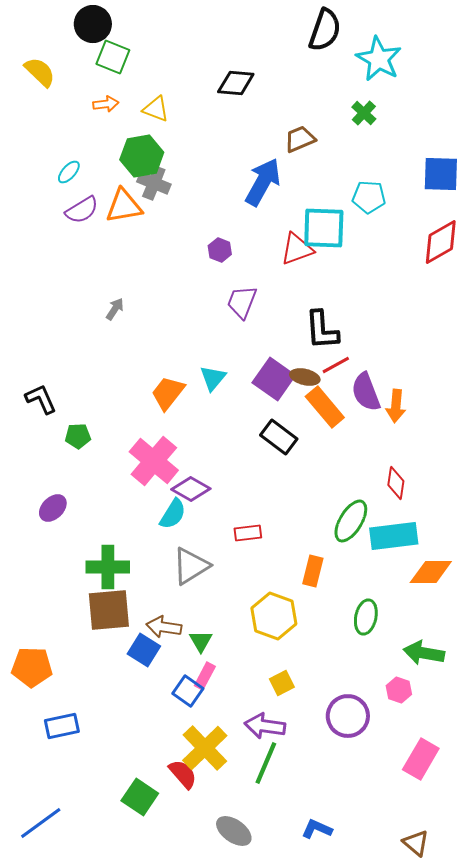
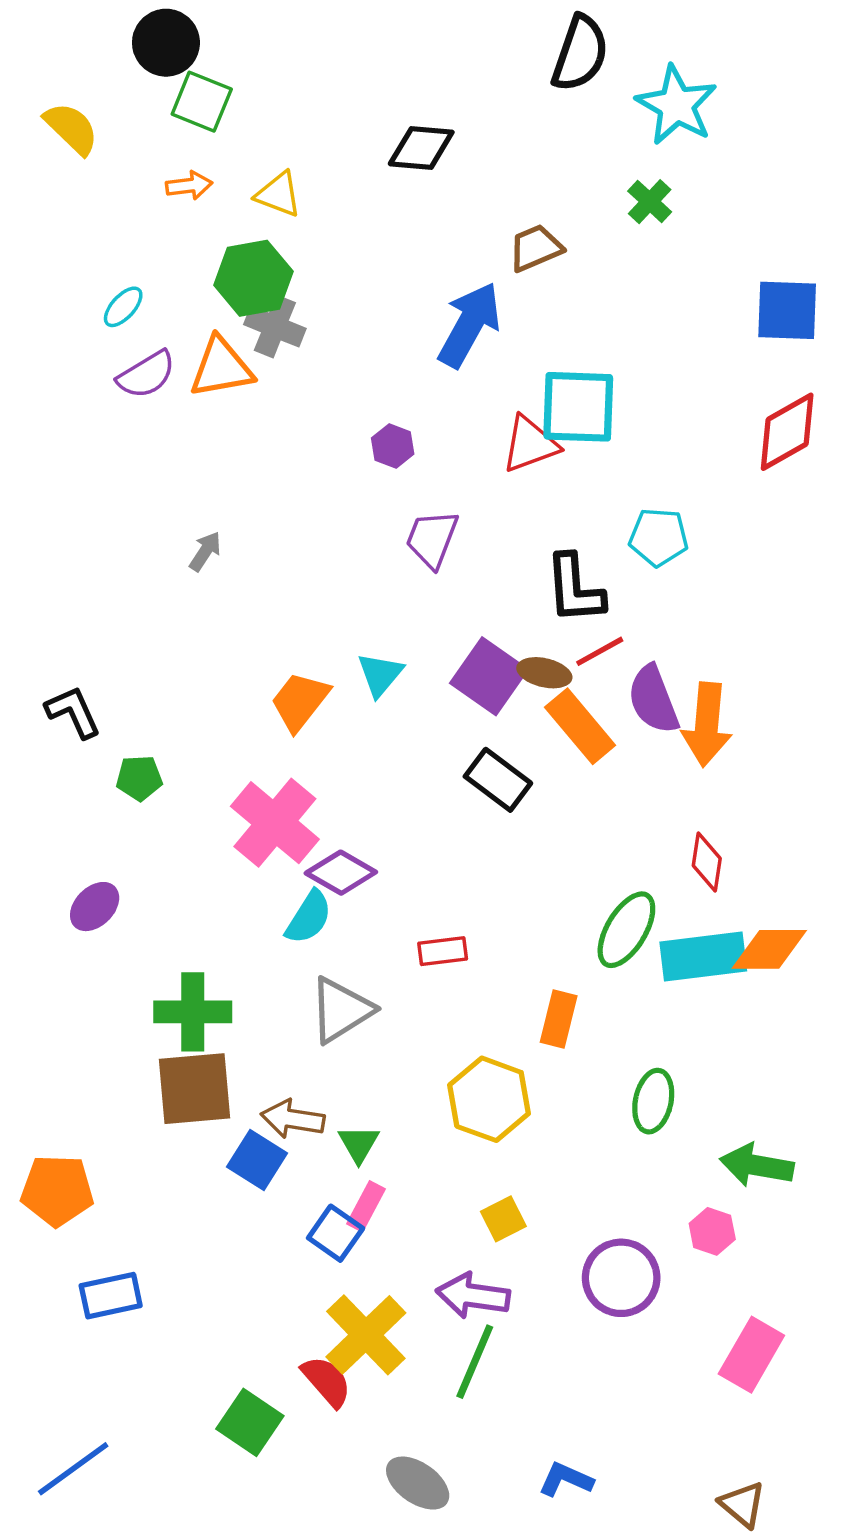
cyan pentagon: (369, 197) -> (659, 537), moved
orange arrow: (396, 406) -> (707, 724), size x1.4
orange diamond: (431, 572) -> (769, 949), moved

